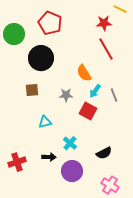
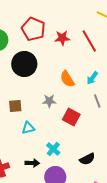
red star: (104, 23) -> (62, 38), moved
red line: (106, 49) -> (89, 41), moved
brown square: (32, 90) -> (15, 106), moved
cyan arrow: (95, 91) -> (92, 78), moved

